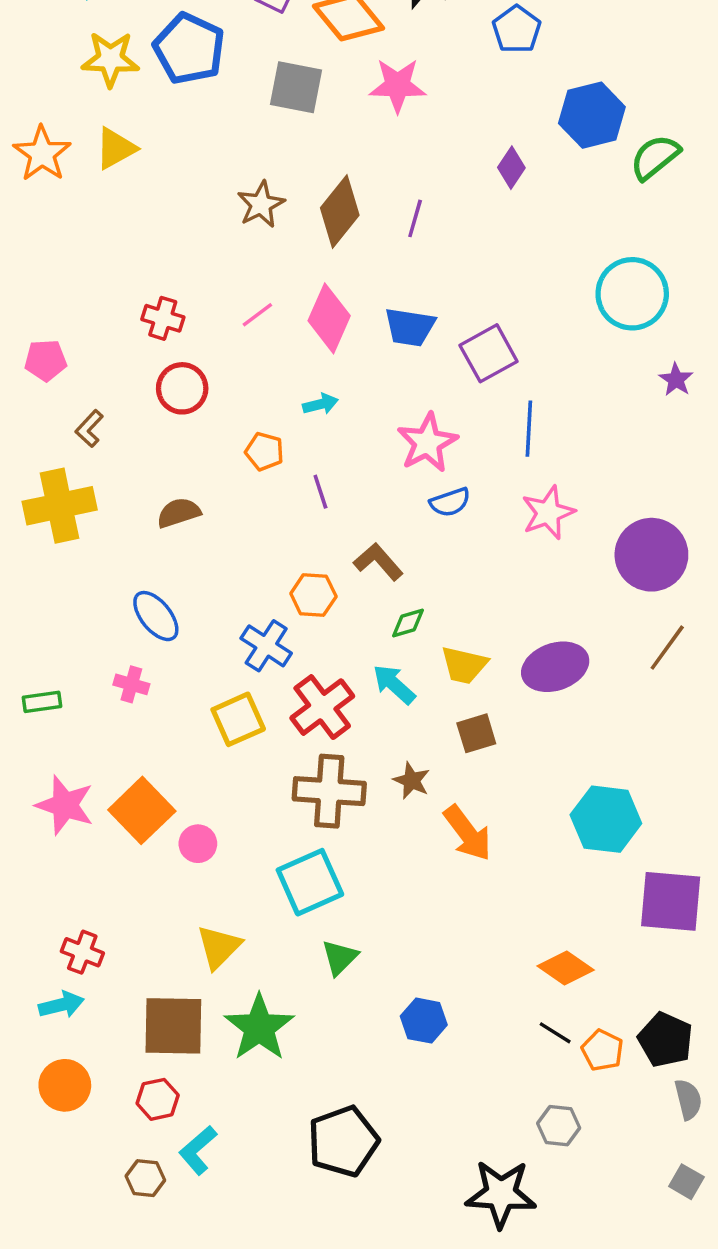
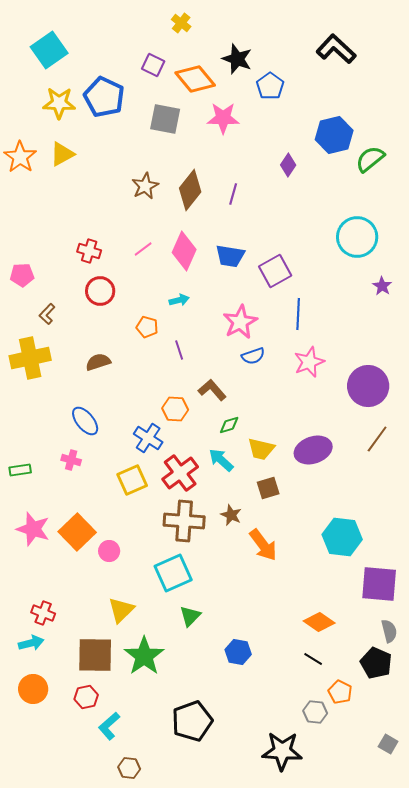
blue pentagon: (517, 29) -> (270, 86), moved
orange pentagon: (602, 1050) -> (340, 692), moved
gray semicircle: (688, 1099) -> (389, 631), moved
brown hexagon: (145, 1178) -> (129, 768), moved

